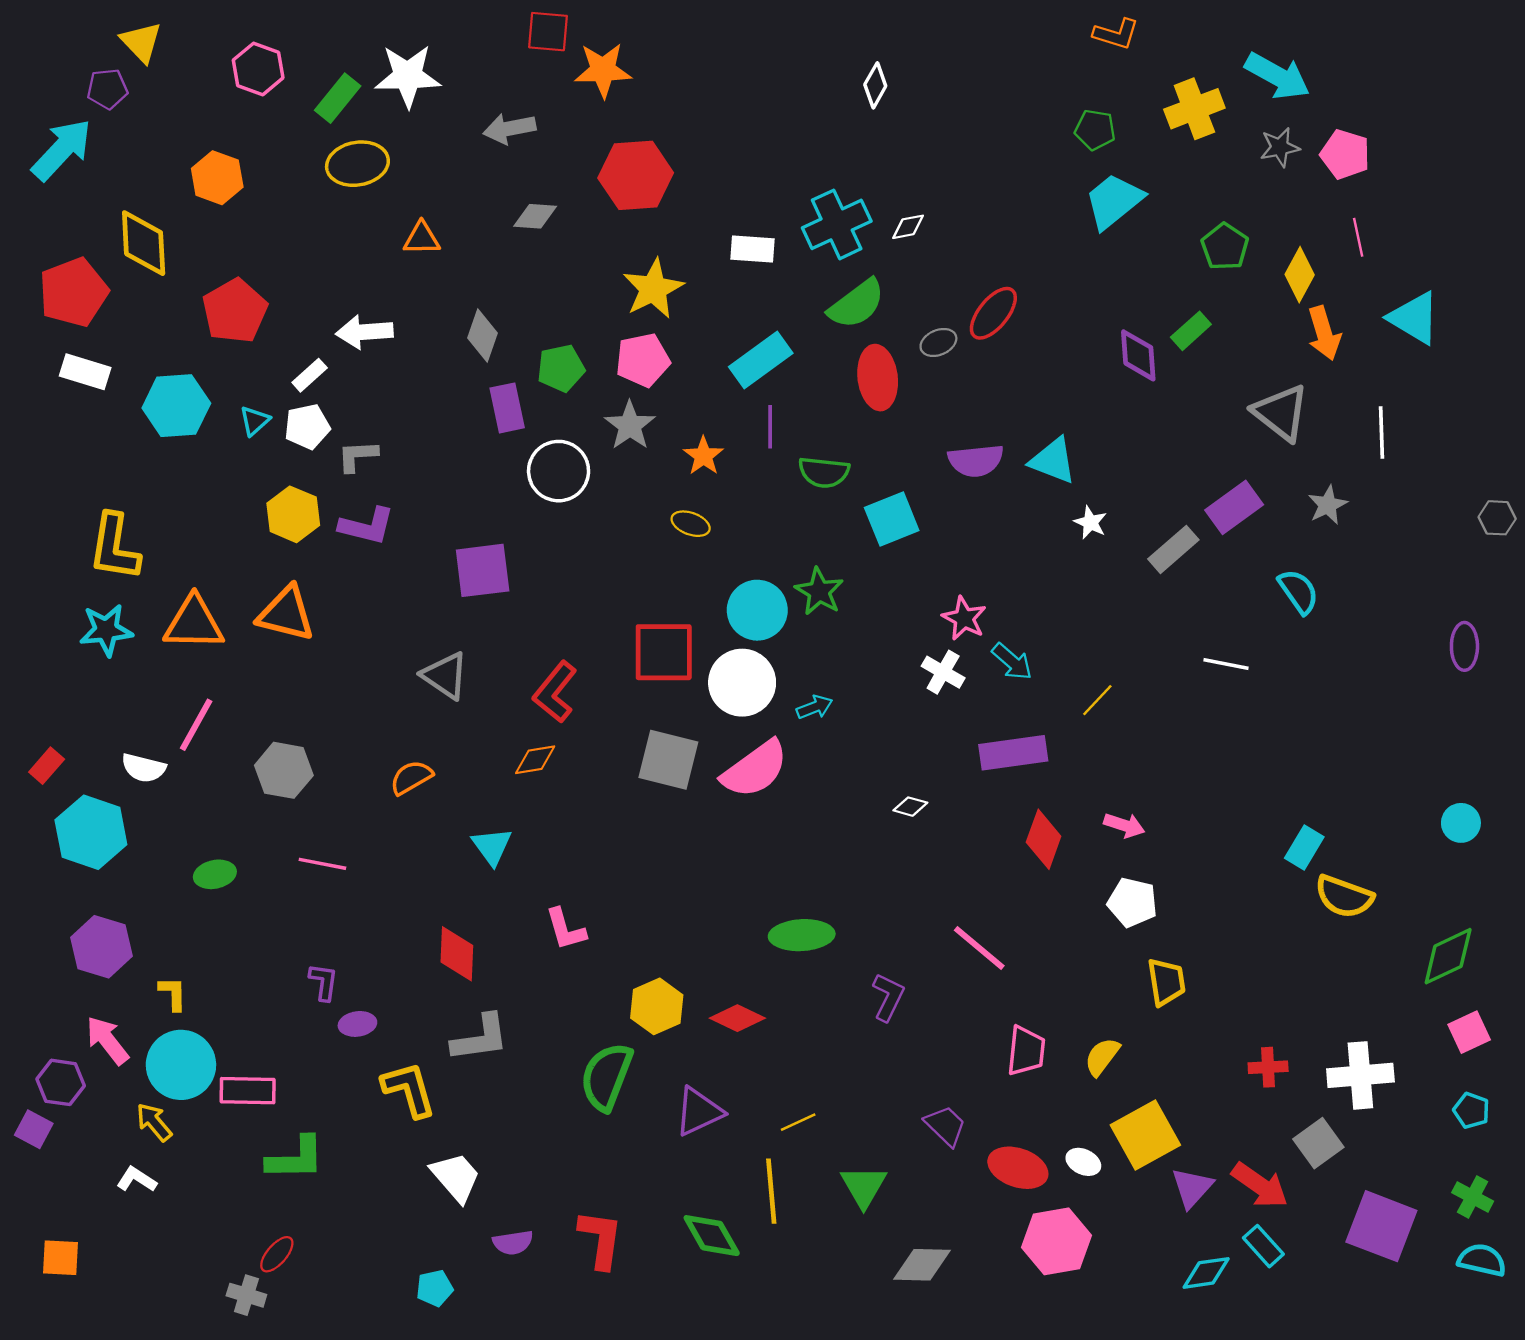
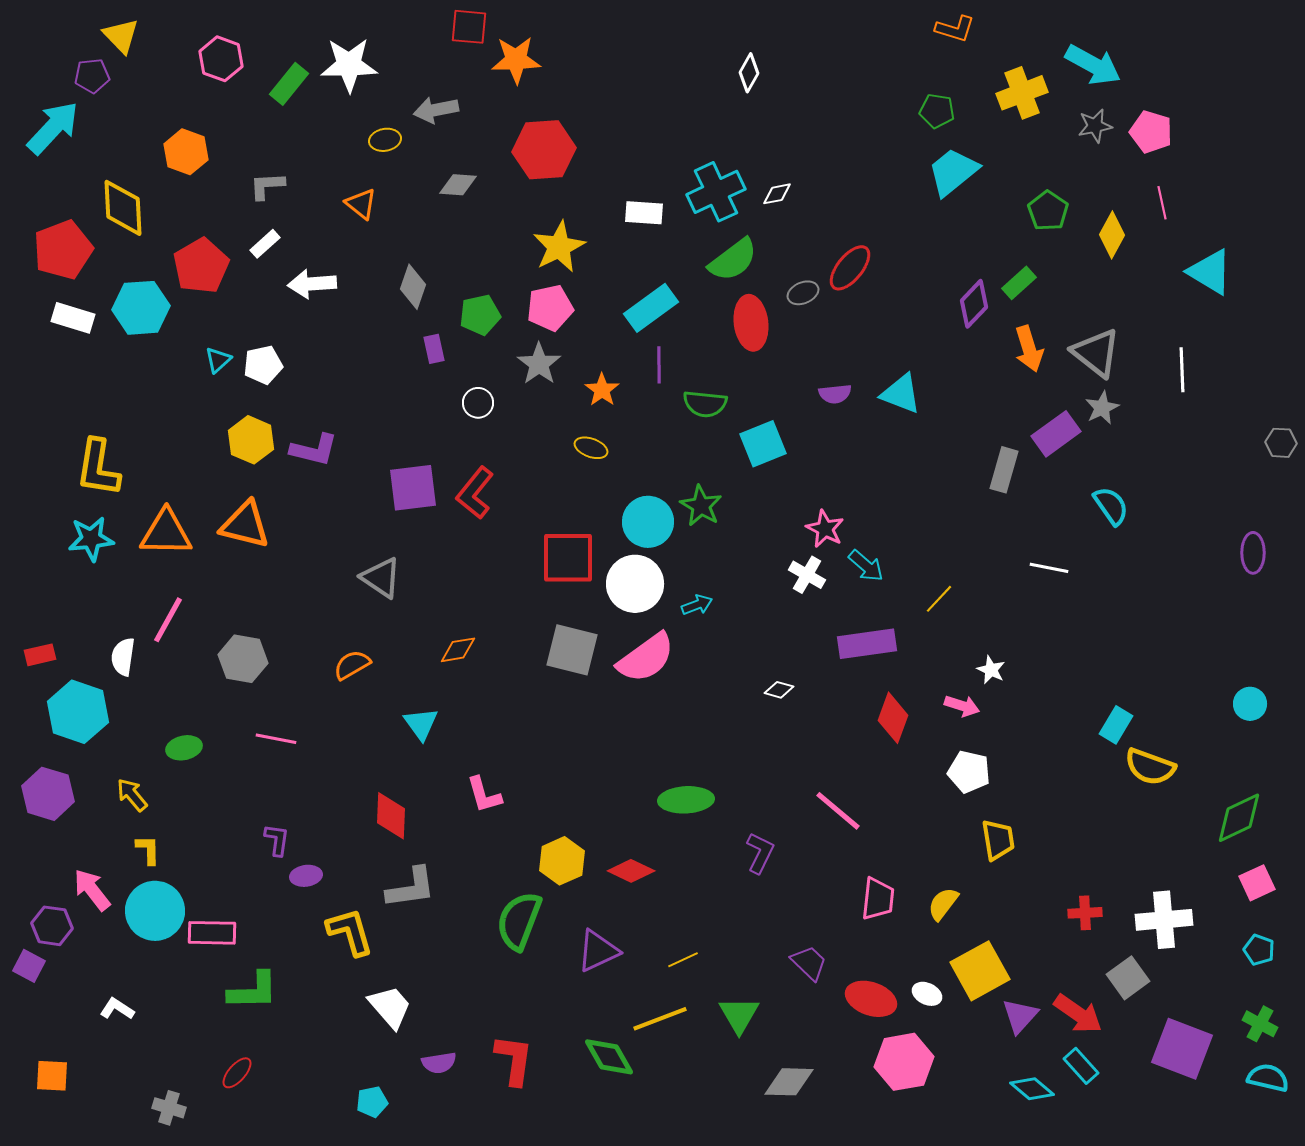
yellow ellipse: (357, 164) -> (385, 140), moved, size x0.6
orange triangle: (422, 238) -> (361, 204), turned 40
orange arrow: (1324, 333) -> (1029, 349), moved
purple diamond: (1138, 355) -> (974, 304), turned 48
white rectangle: (310, 375) -> (265, 244), moved
cyan hexagon: (176, 406) -> (141, 308), moved
purple rectangle: (507, 408) -> (434, 349), size x0.7
gray L-shape: (357, 456) -> (267, 186), moved
purple semicircle: (976, 461) -> (835, 394), size x0.7
white circle: (559, 471) -> (478, 403), size x0.6
gray star: (1328, 505) -> (1102, 408), moved
white star: (1090, 522) -> (991, 670), moved
gray rectangle: (1173, 549) -> (1004, 470), turned -33
red L-shape: (555, 692) -> (475, 493), moved
red rectangle: (47, 766) -> (40, 655), turned 36
white semicircle: (144, 768) -> (123, 657), turned 84
purple hexagon: (101, 947) -> (48, 794), moved
yellow arrow: (154, 1122) -> (132, 795), moved
yellow line: (771, 1191) -> (660, 1019), turned 74
cyan diamond: (1206, 1273) -> (1032, 1089), turned 48
gray cross: (246, 1295) -> (169, 1108), moved

